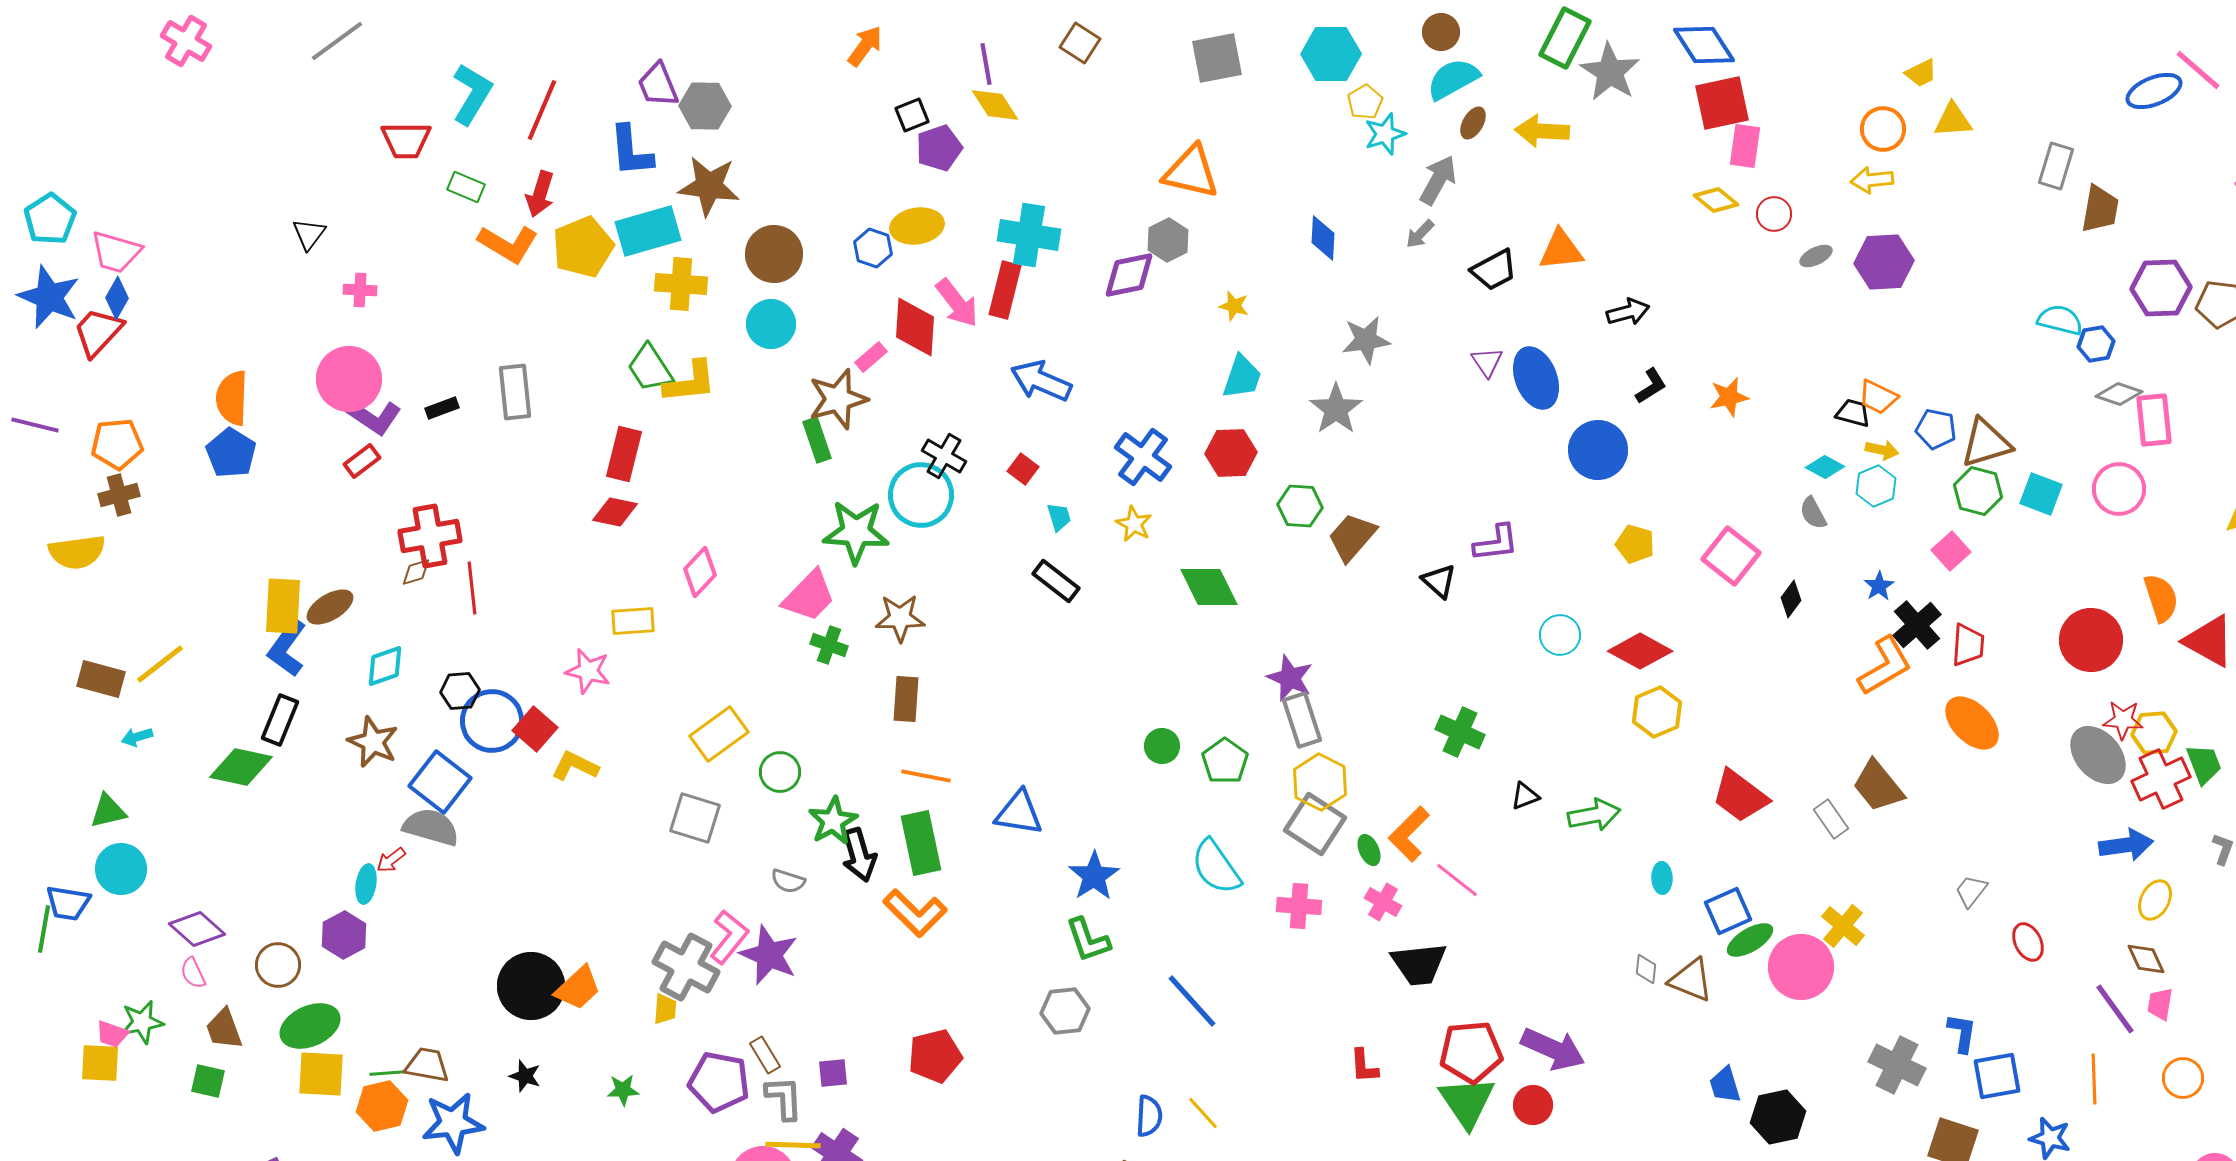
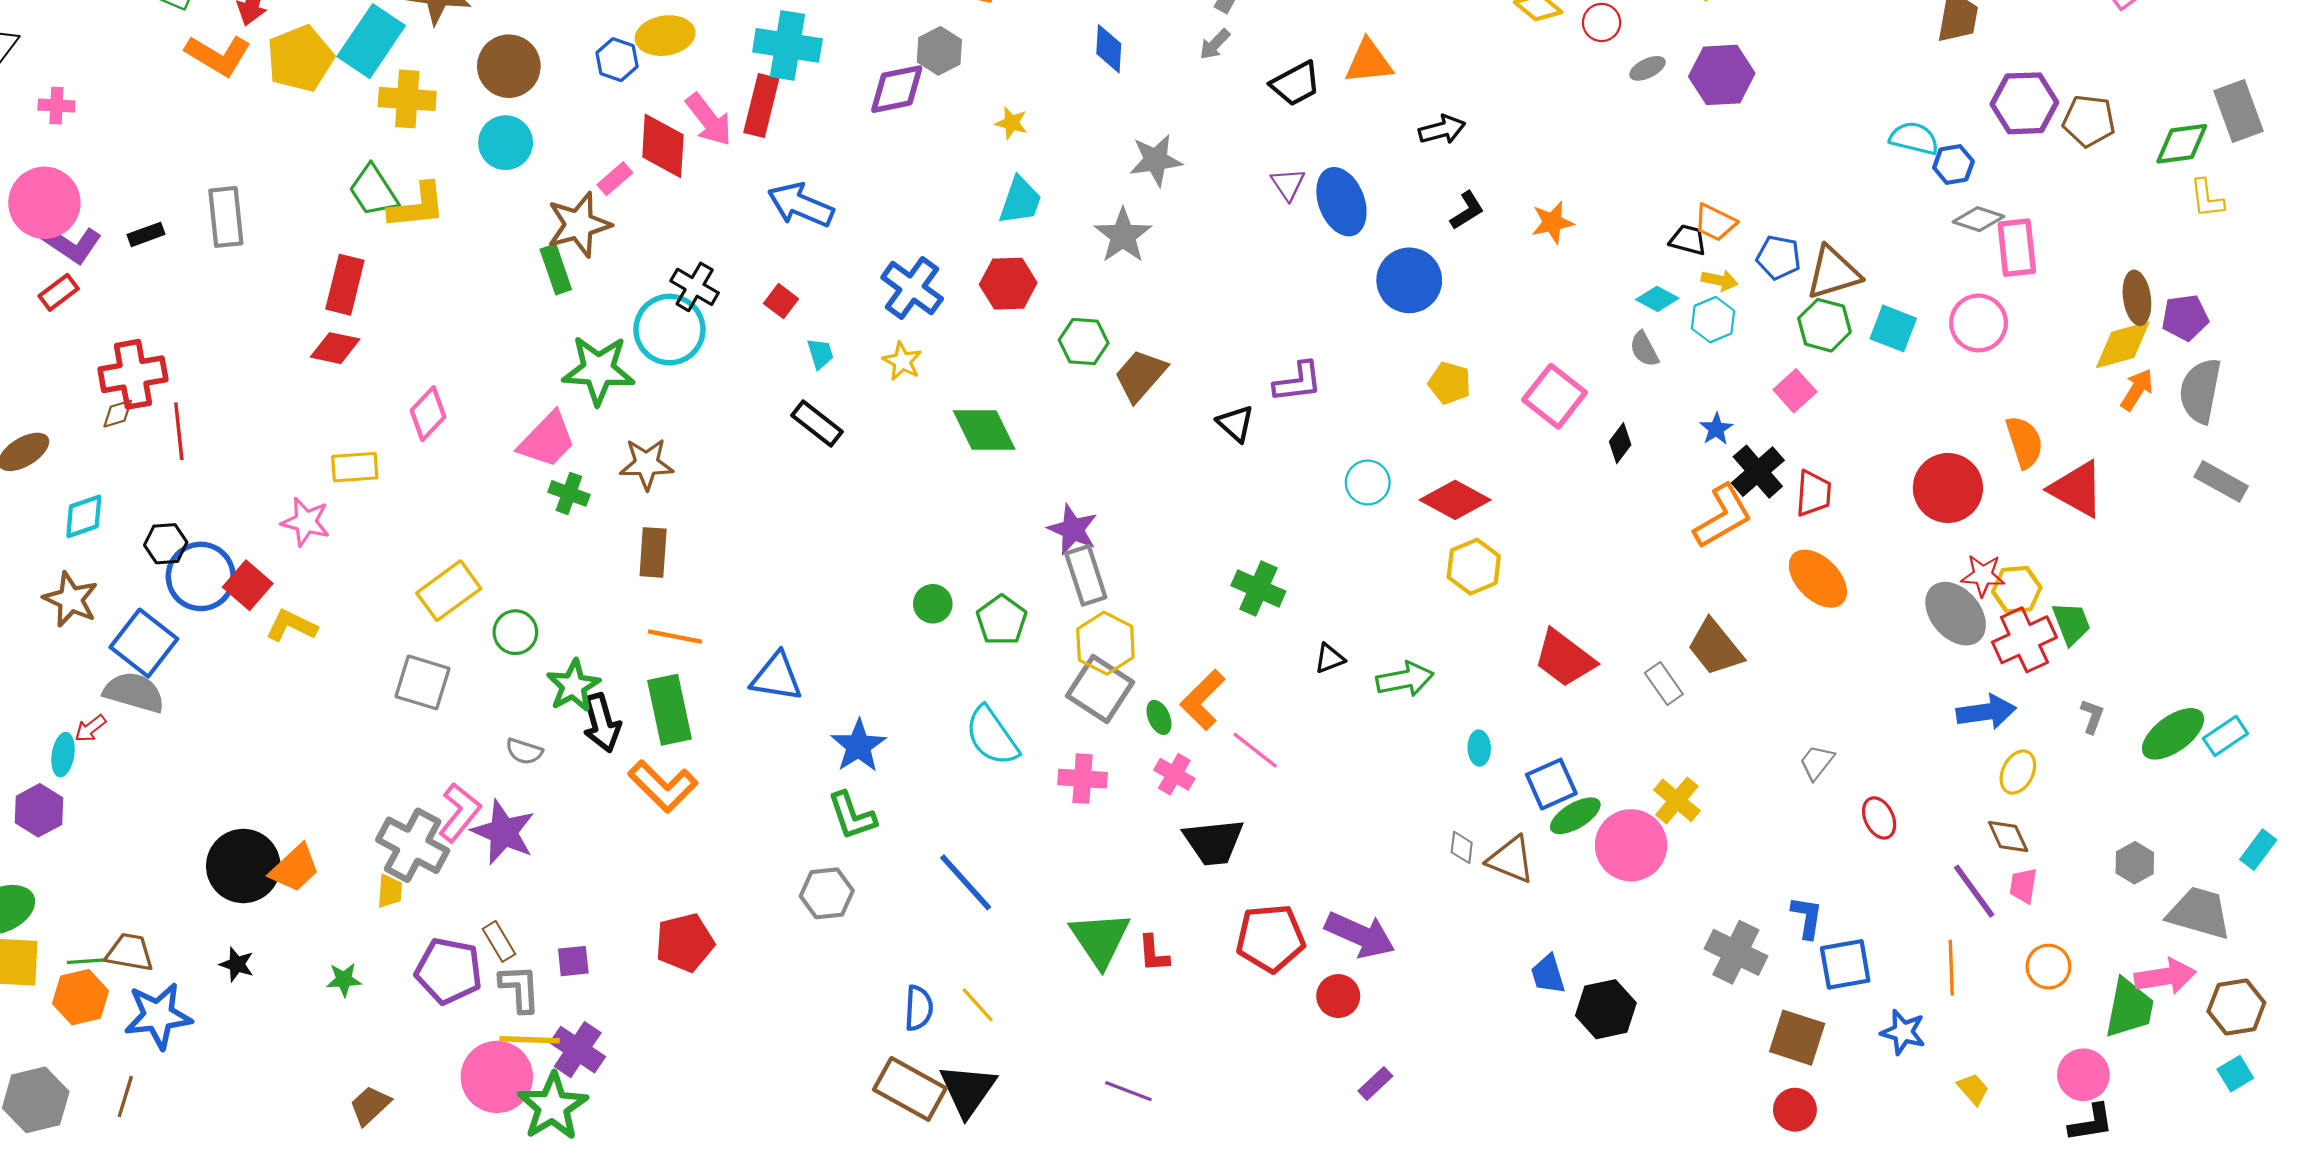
cyan rectangle: (648, 231) -> (371, 41), turned -40
green triangle: (1467, 1102) -> (1100, 939), moved

